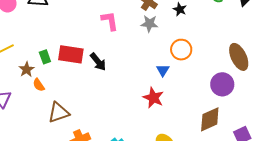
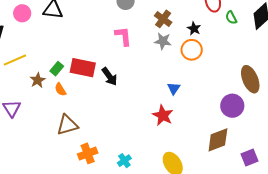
orange circle: (181, 50) -> (192, 50), moved
green rectangle: (45, 57) -> (57, 69), turned 56
orange semicircle: (39, 85) -> (60, 89), moved

